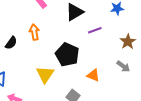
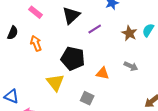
black semicircle: (11, 43) -> (13, 33), moved
gray arrow: (123, 66) -> (131, 66), moved

